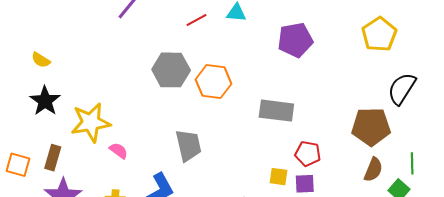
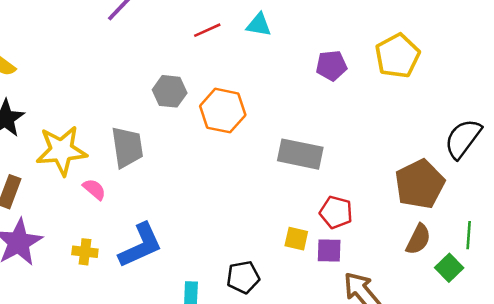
yellow pentagon: (379, 34) -> (397, 56), moved
purple pentagon: (295, 40) -> (331, 66), size x0.7
gray hexagon: (171, 70) -> (170, 91), size x0.7
brown pentagon: (371, 127) -> (420, 184), turned -30
gray trapezoid: (188, 145) -> (127, 147), moved

